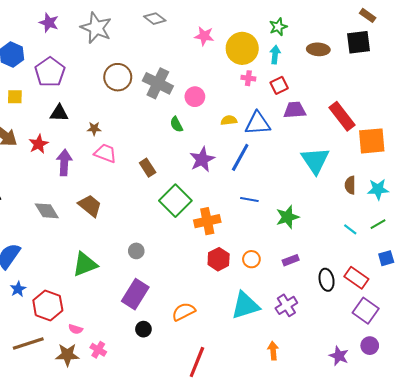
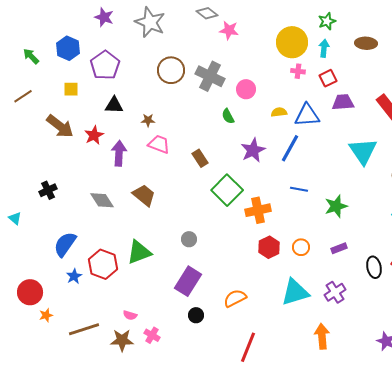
pink star: (204, 36) -> (229, 30), moved
red hexagon: (48, 305) -> (103, 264), moved
orange arrow: (273, 351) -> (322, 336), size x1.4

